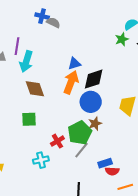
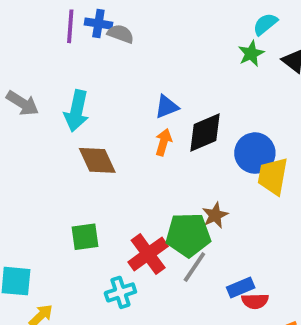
purple line: (17, 46) -> (70, 26), moved
orange arrow: (71, 82) -> (163, 142), size x0.6
blue circle: (91, 102) -> (255, 153), moved
green square: (29, 119) -> (85, 237), moved
green pentagon: (80, 133) -> (188, 235), turned 30
red cross: (57, 141) -> (148, 254), size x1.5

